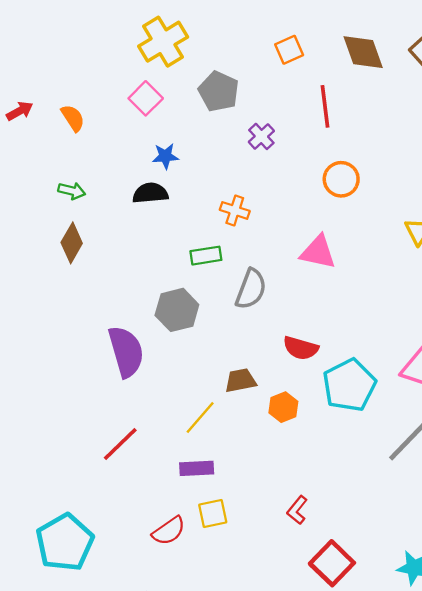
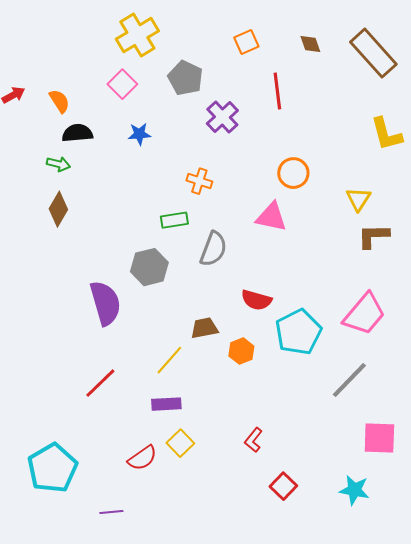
brown diamond: (363, 52) -> (310, 44), size x0.6
purple cross: (261, 136) -> (222, 117), size x1.4
orange circle: (341, 179) -> (293, 173), moved
black semicircle: (150, 193) -> (77, 133), moved
yellow square: (213, 513) -> (180, 443), turned -32
red square: (332, 563) -> (283, 486), size x0.7

